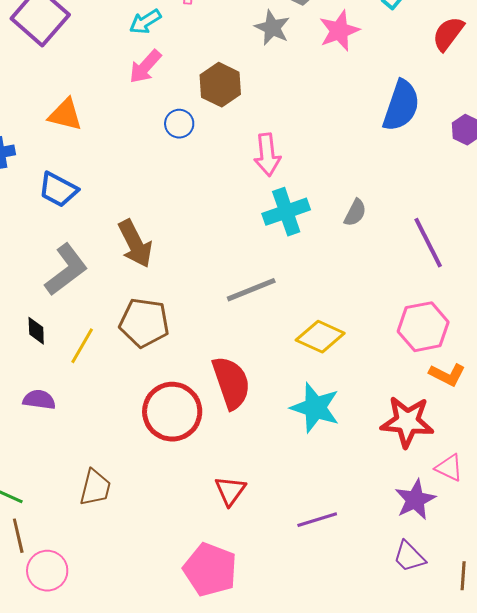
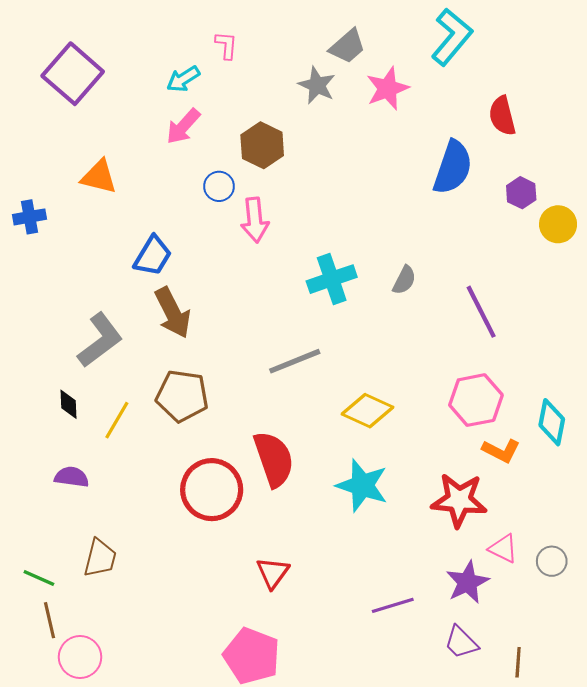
red semicircle: (448, 34) -> (502, 116), moved, turned -51
pink arrow: (267, 155) -> (255, 220), moved
blue trapezoid: (58, 190) -> (153, 256), moved, turned -87
brown trapezoid: (95, 488) -> (100, 558), moved
purple line: (317, 520) -> (393, 605), moved

